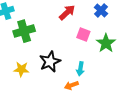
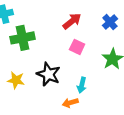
pink square: (83, 35) -> (77, 47), moved
black star: (50, 62) -> (48, 74), turned -30

